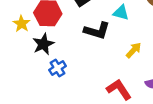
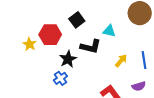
black star: (43, 44) -> (68, 59), moved

